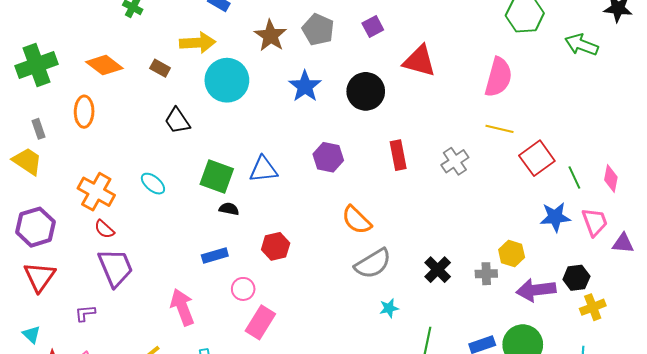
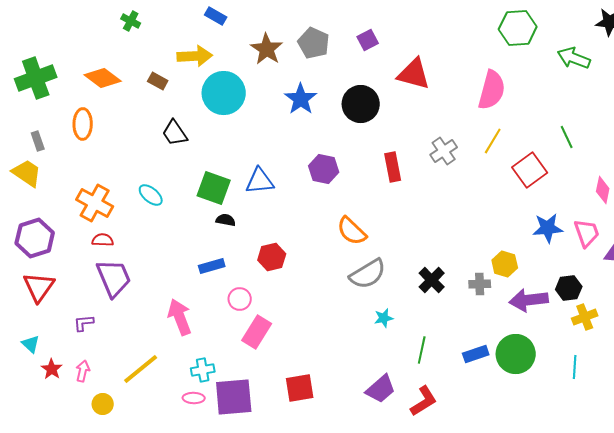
yellow line: (499, 129) -> (493, 141), turned -72
gray cross: (455, 161) -> (444, 151), moved
green line: (574, 177) -> (567, 137), moved
red semicircle: (104, 229) -> (103, 240), turned 140

